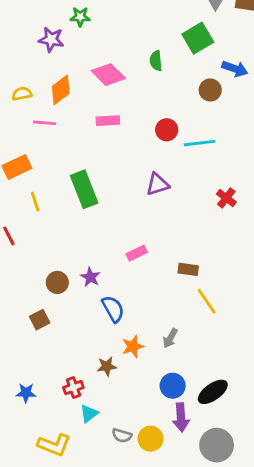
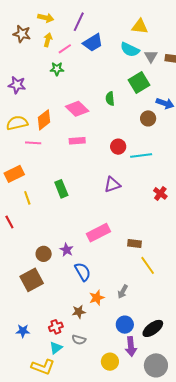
purple star: (51, 39) -> (17, 85), moved
yellow semicircle: (22, 94) -> (17, 123), size x1.5
green rectangle: (84, 189) -> (61, 189), size x0.7
pink rectangle: (137, 253) -> (98, 233), size x1.6
brown square: (40, 320) -> (32, 280), size x1.6
cyan triangle: (89, 414) -> (56, 348), moved
gray semicircle: (122, 435) -> (79, 340), moved

